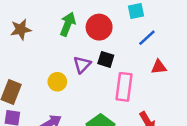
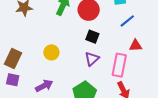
purple triangle: (82, 65) -> (92, 59), moved
pink rectangle: (124, 87) -> (119, 65), moved

